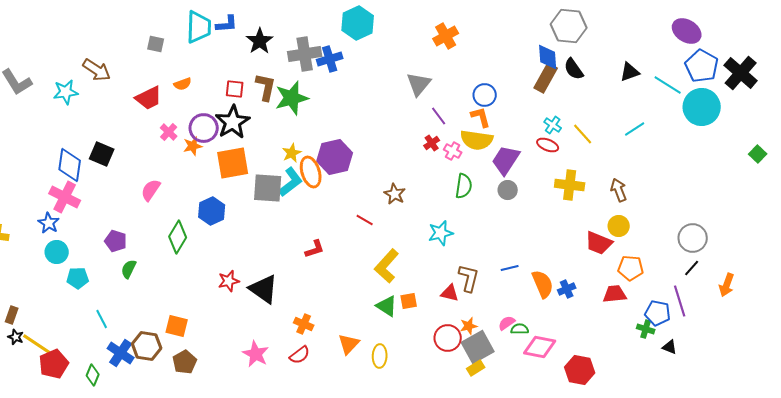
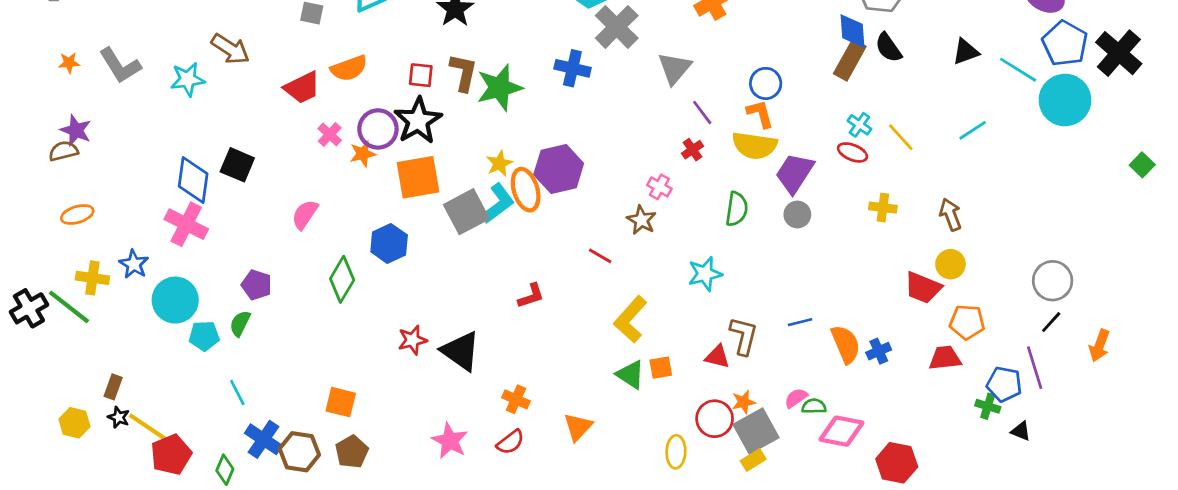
gray cross: (305, 54) -> (617, 27), moved, turned -36
blue cross: (330, 59) -> (572, 68), moved, turned 30
orange semicircle: (183, 84) -> (349, 68), size x1.5
pink cross: (453, 151) -> (659, 187), moved
yellow cross: (570, 185) -> (883, 208), size x0.7
gray square: (268, 188) -> (466, 212), turned -32
blue star: (49, 223) -> (134, 264), moved
cyan circle: (57, 252) -> (175, 300), size x1.4
green semicircle: (129, 269) -> (240, 323), moved
brown hexagon: (147, 346) -> (299, 452), moved
yellow ellipse: (380, 356) -> (676, 452), moved

